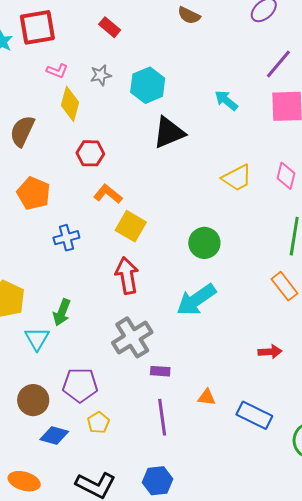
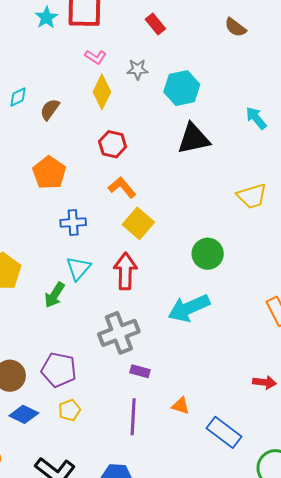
brown semicircle: (22, 131) -> (50, 109), size x0.7
cyan triangle: (37, 339) -> (78, 268), moved
red arrow: (270, 352) -> (264, 382), moved

